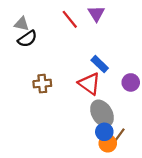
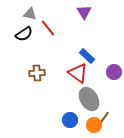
red line: (70, 19) -> (48, 28), moved
gray triangle: (22, 24) -> (30, 14), moved
blue circle: (104, 132) -> (70, 120), moved

